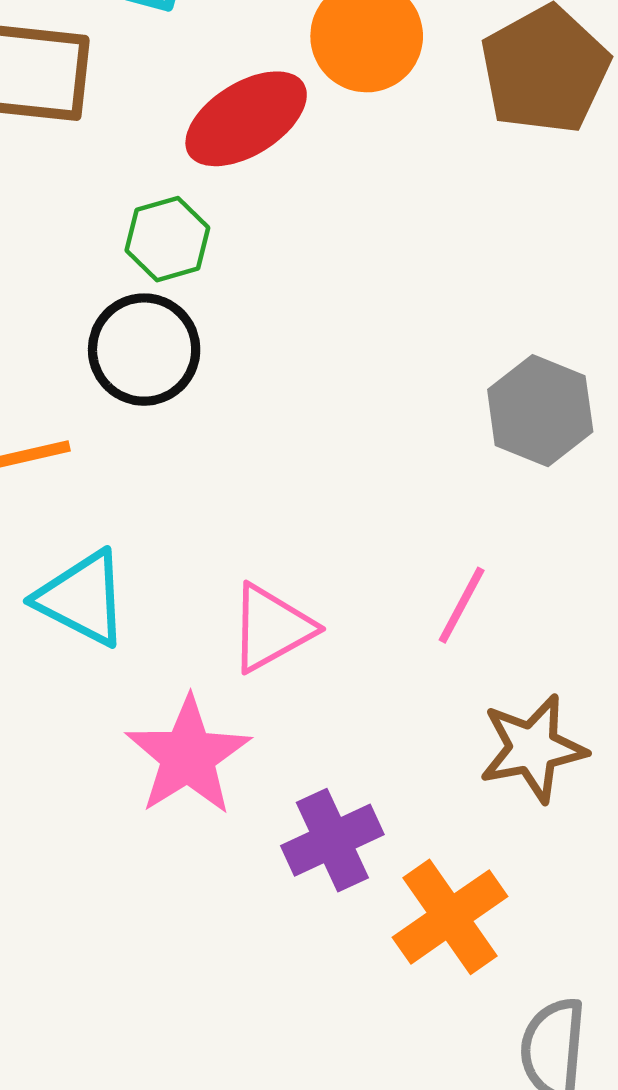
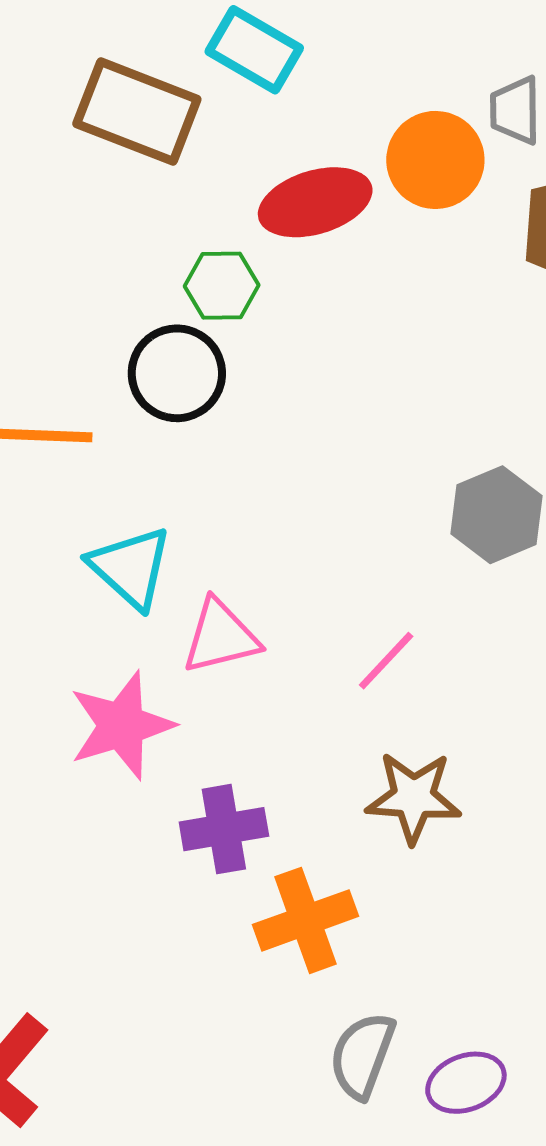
cyan triangle: (82, 598) -> (131, 567), moved

